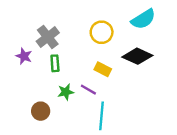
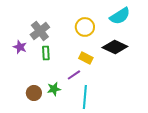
purple line: (88, 90) -> (74, 75), turned -64
green star: (66, 92) -> (54, 89), moved

